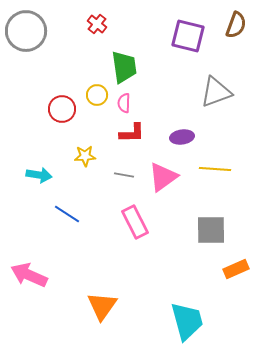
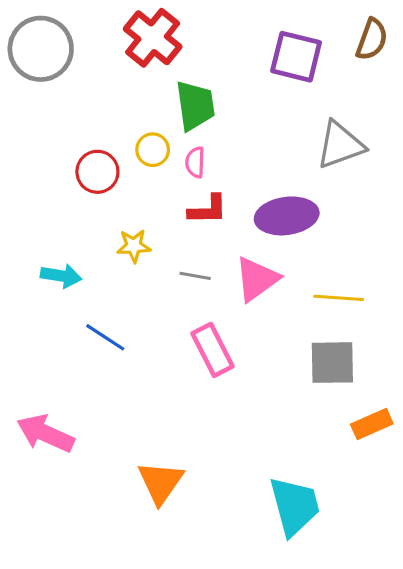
red cross: (97, 24) -> (153, 38), size x1.8
purple ellipse: (182, 137) -> (287, 216), size x1.6
yellow line: (215, 169) -> (339, 298), moved

